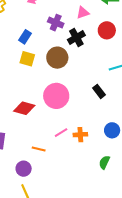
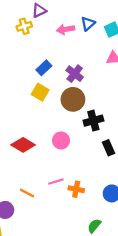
purple cross: (56, 23) -> (75, 74), moved
black cross: (76, 38) -> (93, 121), moved
pink circle: (56, 96) -> (61, 140), size x0.6

